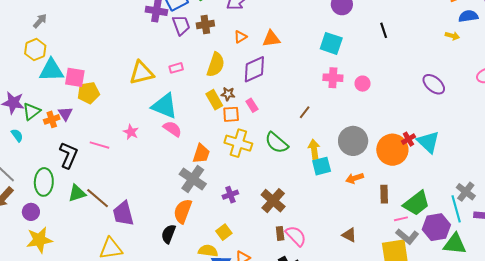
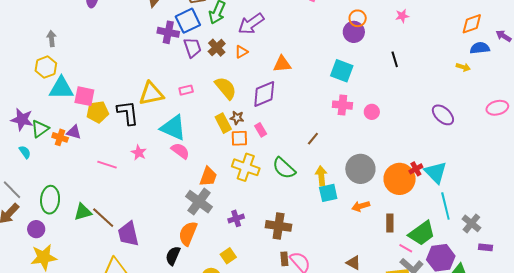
gray arrow: (40, 21) -> (52, 39), turned -49
brown cross: (205, 24) -> (217, 48), turned -36
orange triangle: (240, 37) -> (241, 52), moved
yellow semicircle: (216, 65) -> (226, 88), turned -60
purple triangle: (65, 114) -> (74, 132), turned -42
orange cross: (52, 119) -> (60, 137), turned 35
black L-shape: (68, 155) -> (128, 113), moved, turned -32
brown cross: (273, 201) -> (279, 226), turned -35
cyan line: (456, 209) -> (445, 206), moved
pink line: (401, 219) -> (406, 248), turned 40

